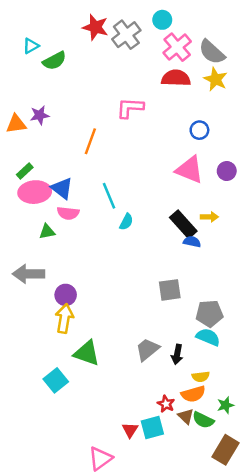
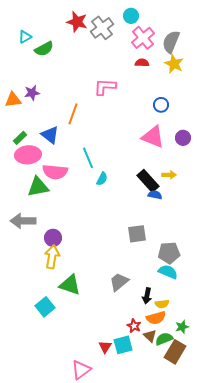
gray semicircle: (212, 52) -> (171, 42), turned 70
red semicircle: (176, 78) -> (142, 63), size x0.6
blue triangle: (62, 188) -> (50, 135), moved
pink semicircle: (68, 213) -> (55, 172), size x1.4
green triangle: (47, 232) -> (38, 187), size x1.6
black arrow: (177, 354) -> (147, 296), moved
green semicircle: (203, 420) -> (164, 339), turned 132
brown rectangle: (225, 450) -> (175, 352), moved

